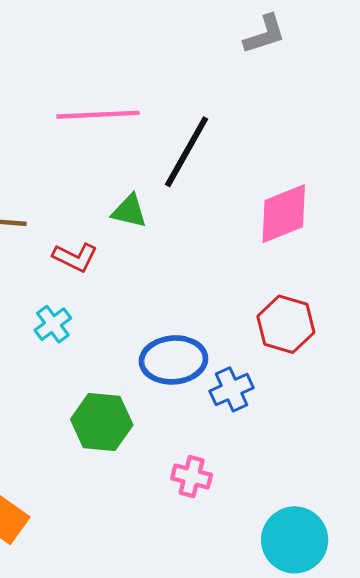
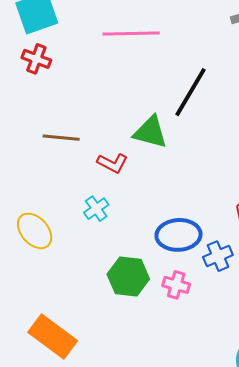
pink line: (98, 115) -> (131, 34), moved
green triangle: (129, 211) -> (150, 132), size x1.4
pink cross: (192, 477) -> (176, 285), moved

